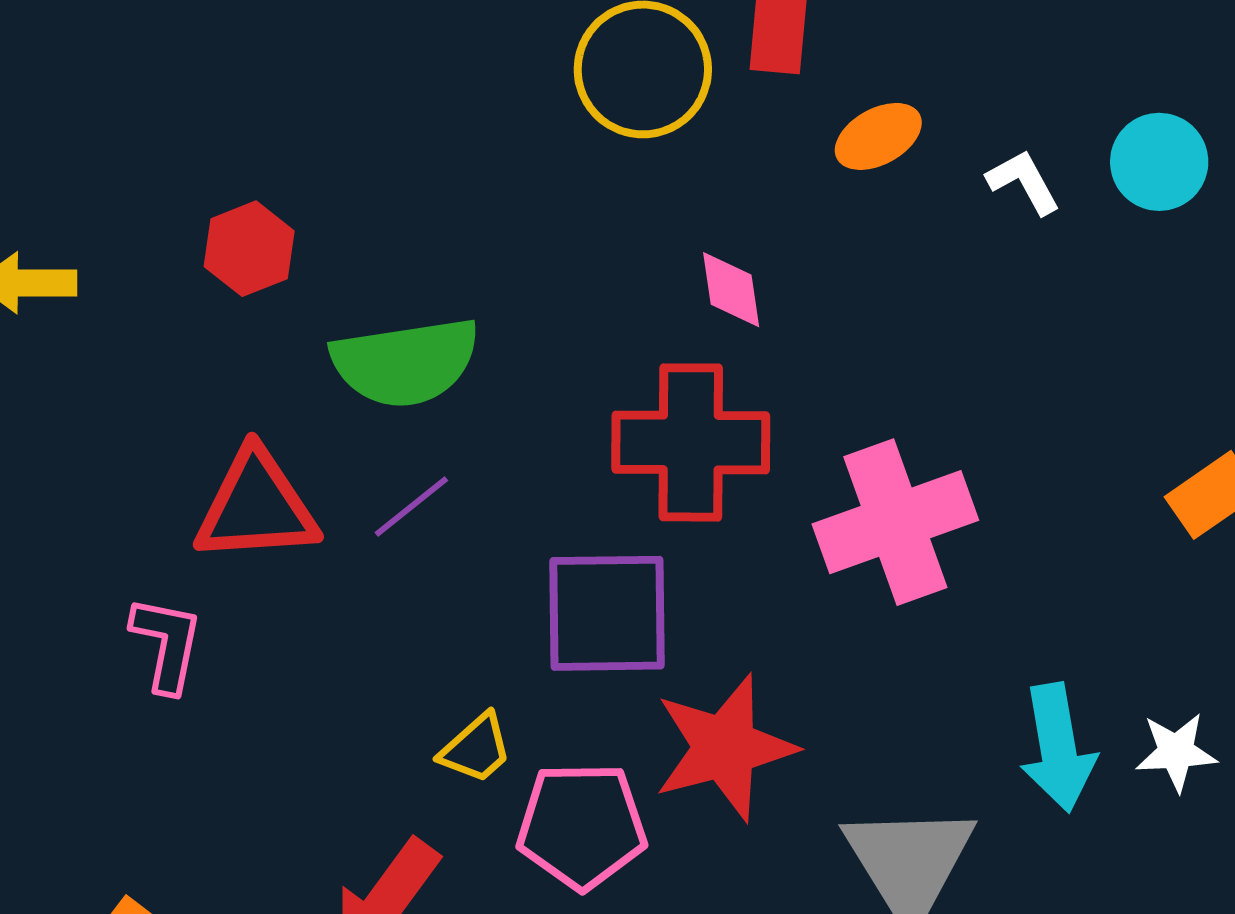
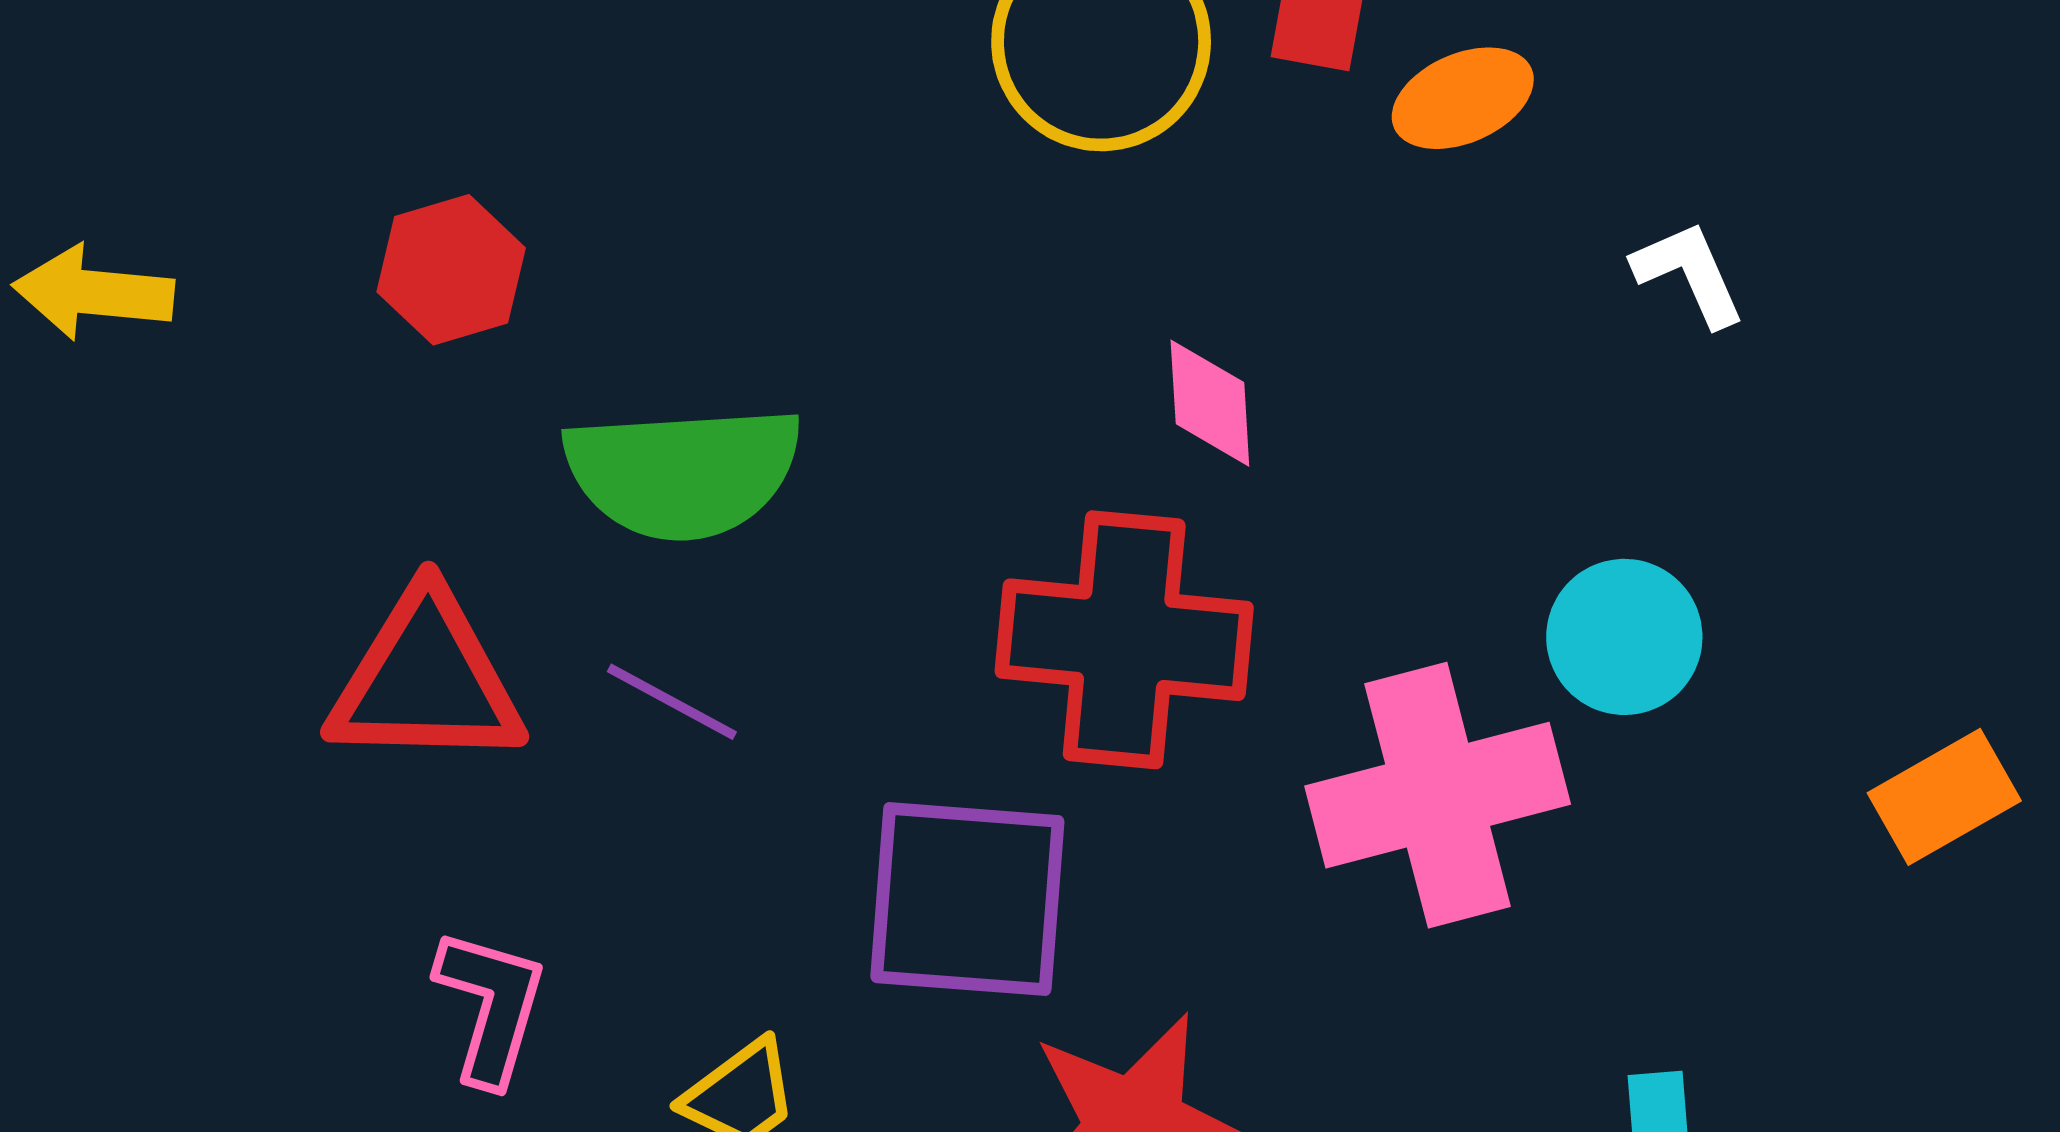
orange ellipse: (878, 136) -> (1463, 98), moved
cyan circle: (1159, 162) -> (1624, 637), moved
purple line: (411, 506) -> (672, 702), turned 62
pink L-shape: (167, 644) -> (491, 1006), moved

